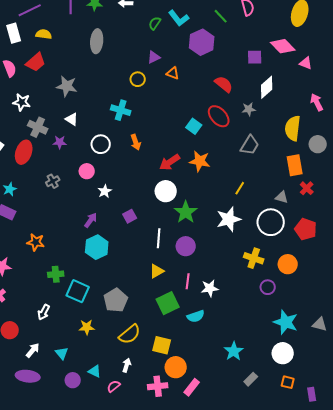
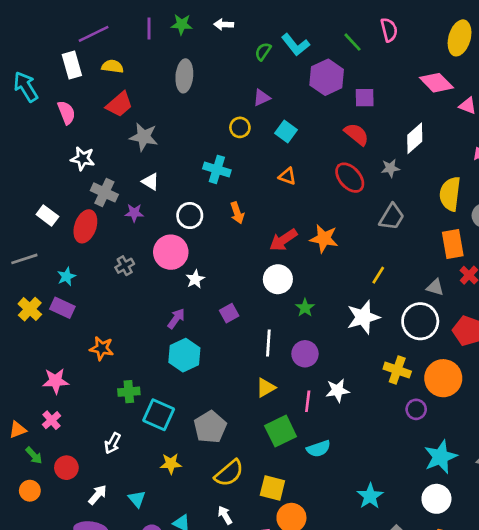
purple square: (255, 57) -> (365, 98), moved
red trapezoid: (36, 62) -> (119, 104), moved
orange triangle: (173, 73) -> (287, 176), moved
cyan square: (194, 126) -> (286, 131), moved
pink circle: (87, 171) -> (171, 252), size x1.6
green star: (186, 212) -> (305, 308), size x0.6
orange circle: (288, 264) -> (443, 378), size x1.4
white star: (210, 288) -> (338, 390), moved
cyan star: (286, 322) -> (441, 457), turned 30
white arrow: (127, 365) -> (225, 515), turned -48

